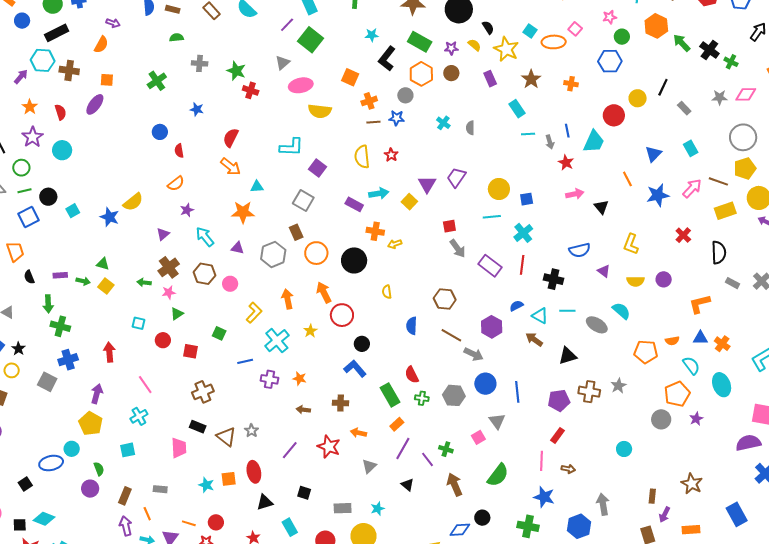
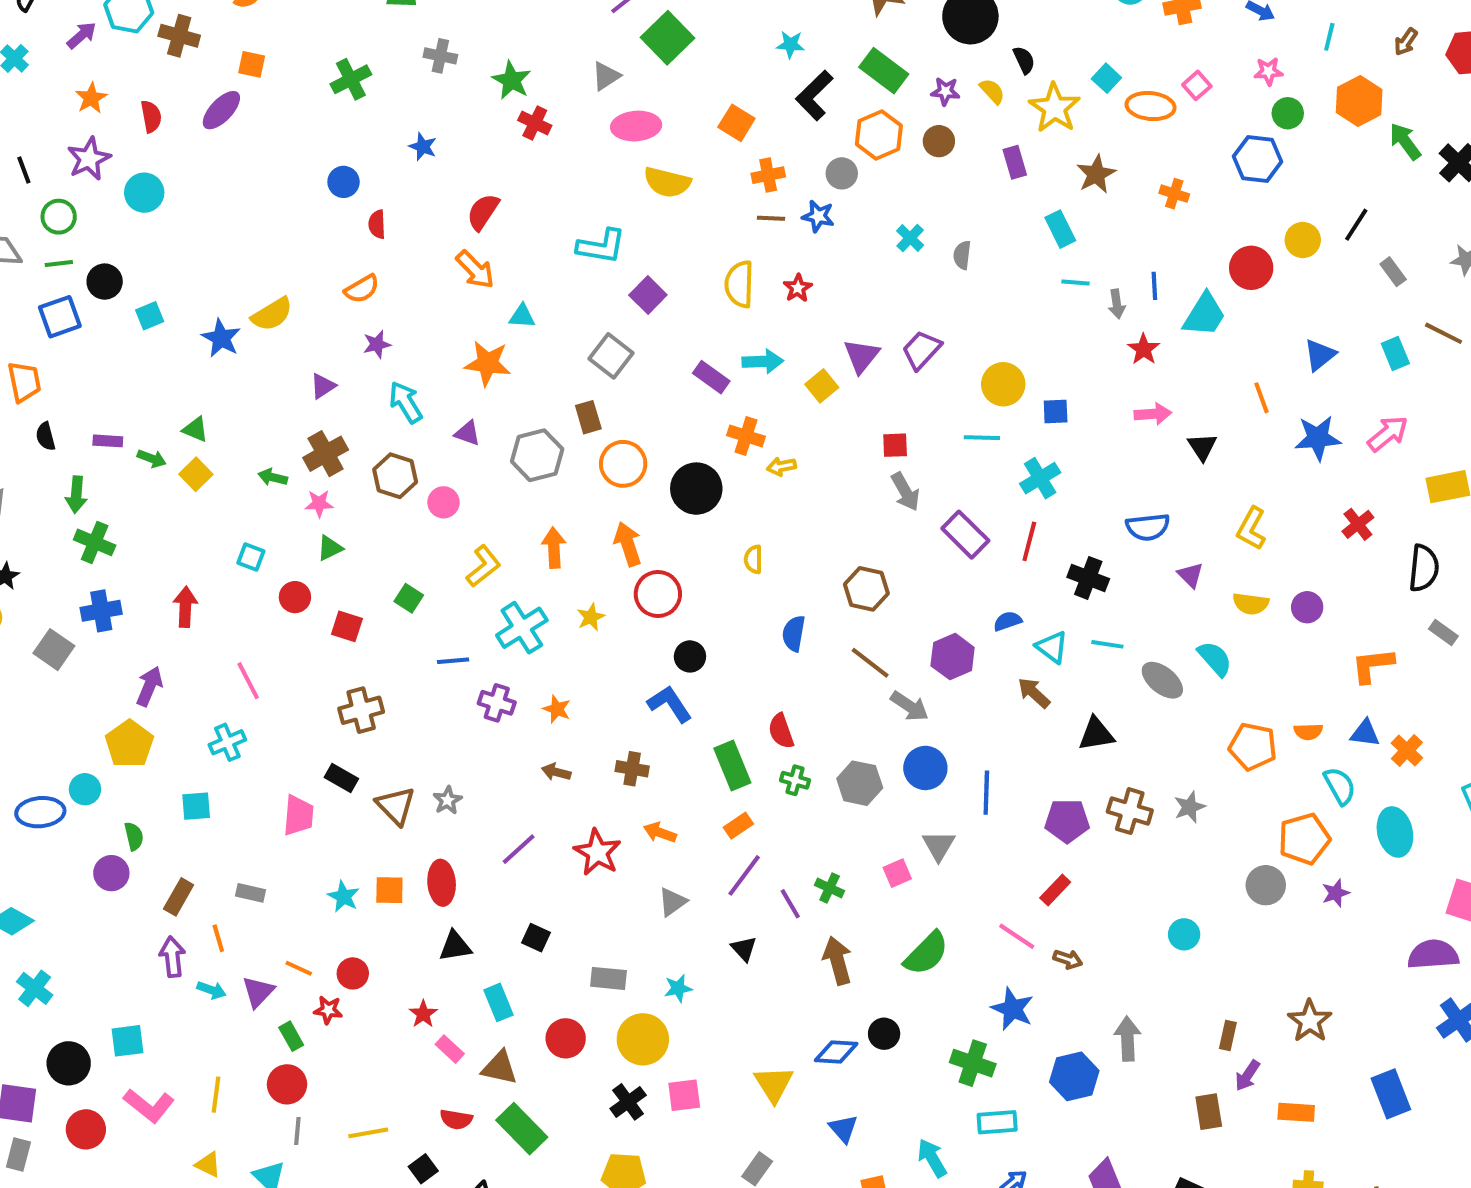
brown line: (718, 181) -> (1444, 333), moved
pink line: (542, 461) -> (1017, 936), turned -66

